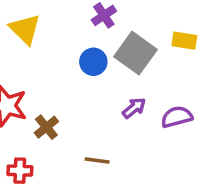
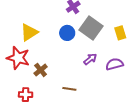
yellow triangle: (25, 29) -> (29, 32), moved, turned 42
yellow rectangle: (184, 41) -> (120, 33), moved, turned 64

